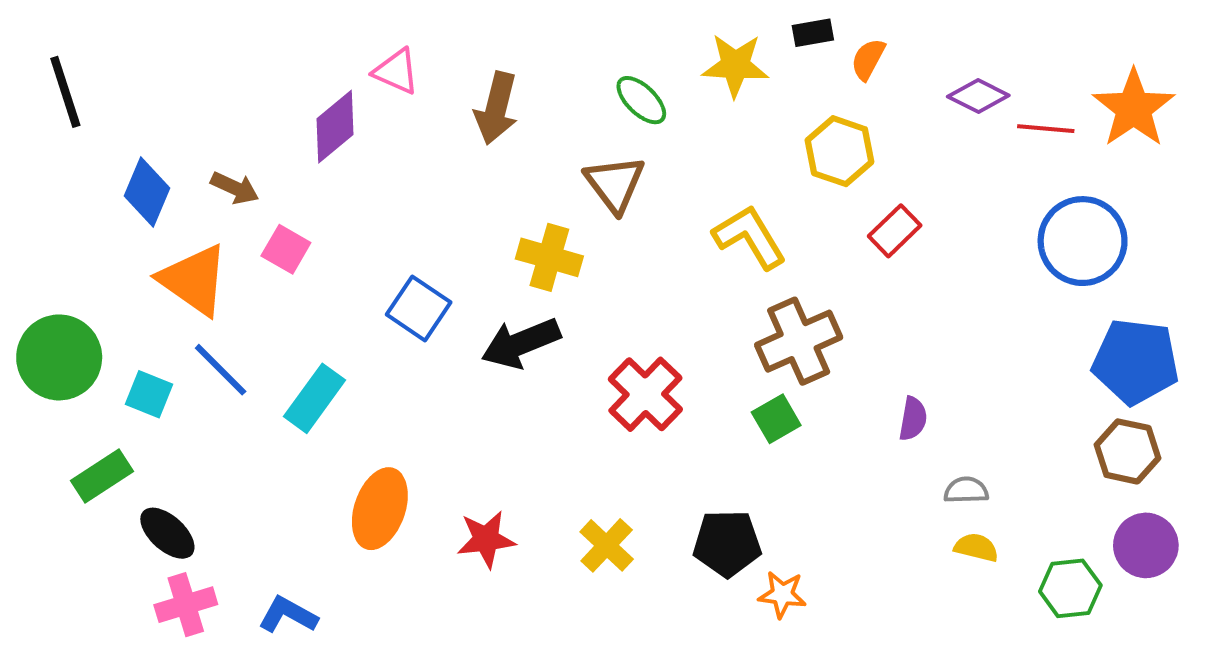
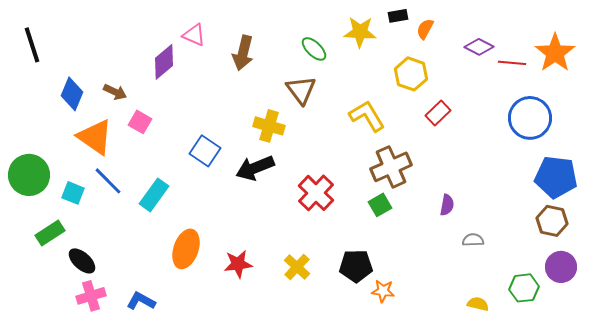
yellow semicircle: (976, 547) -> (478, 304), moved

